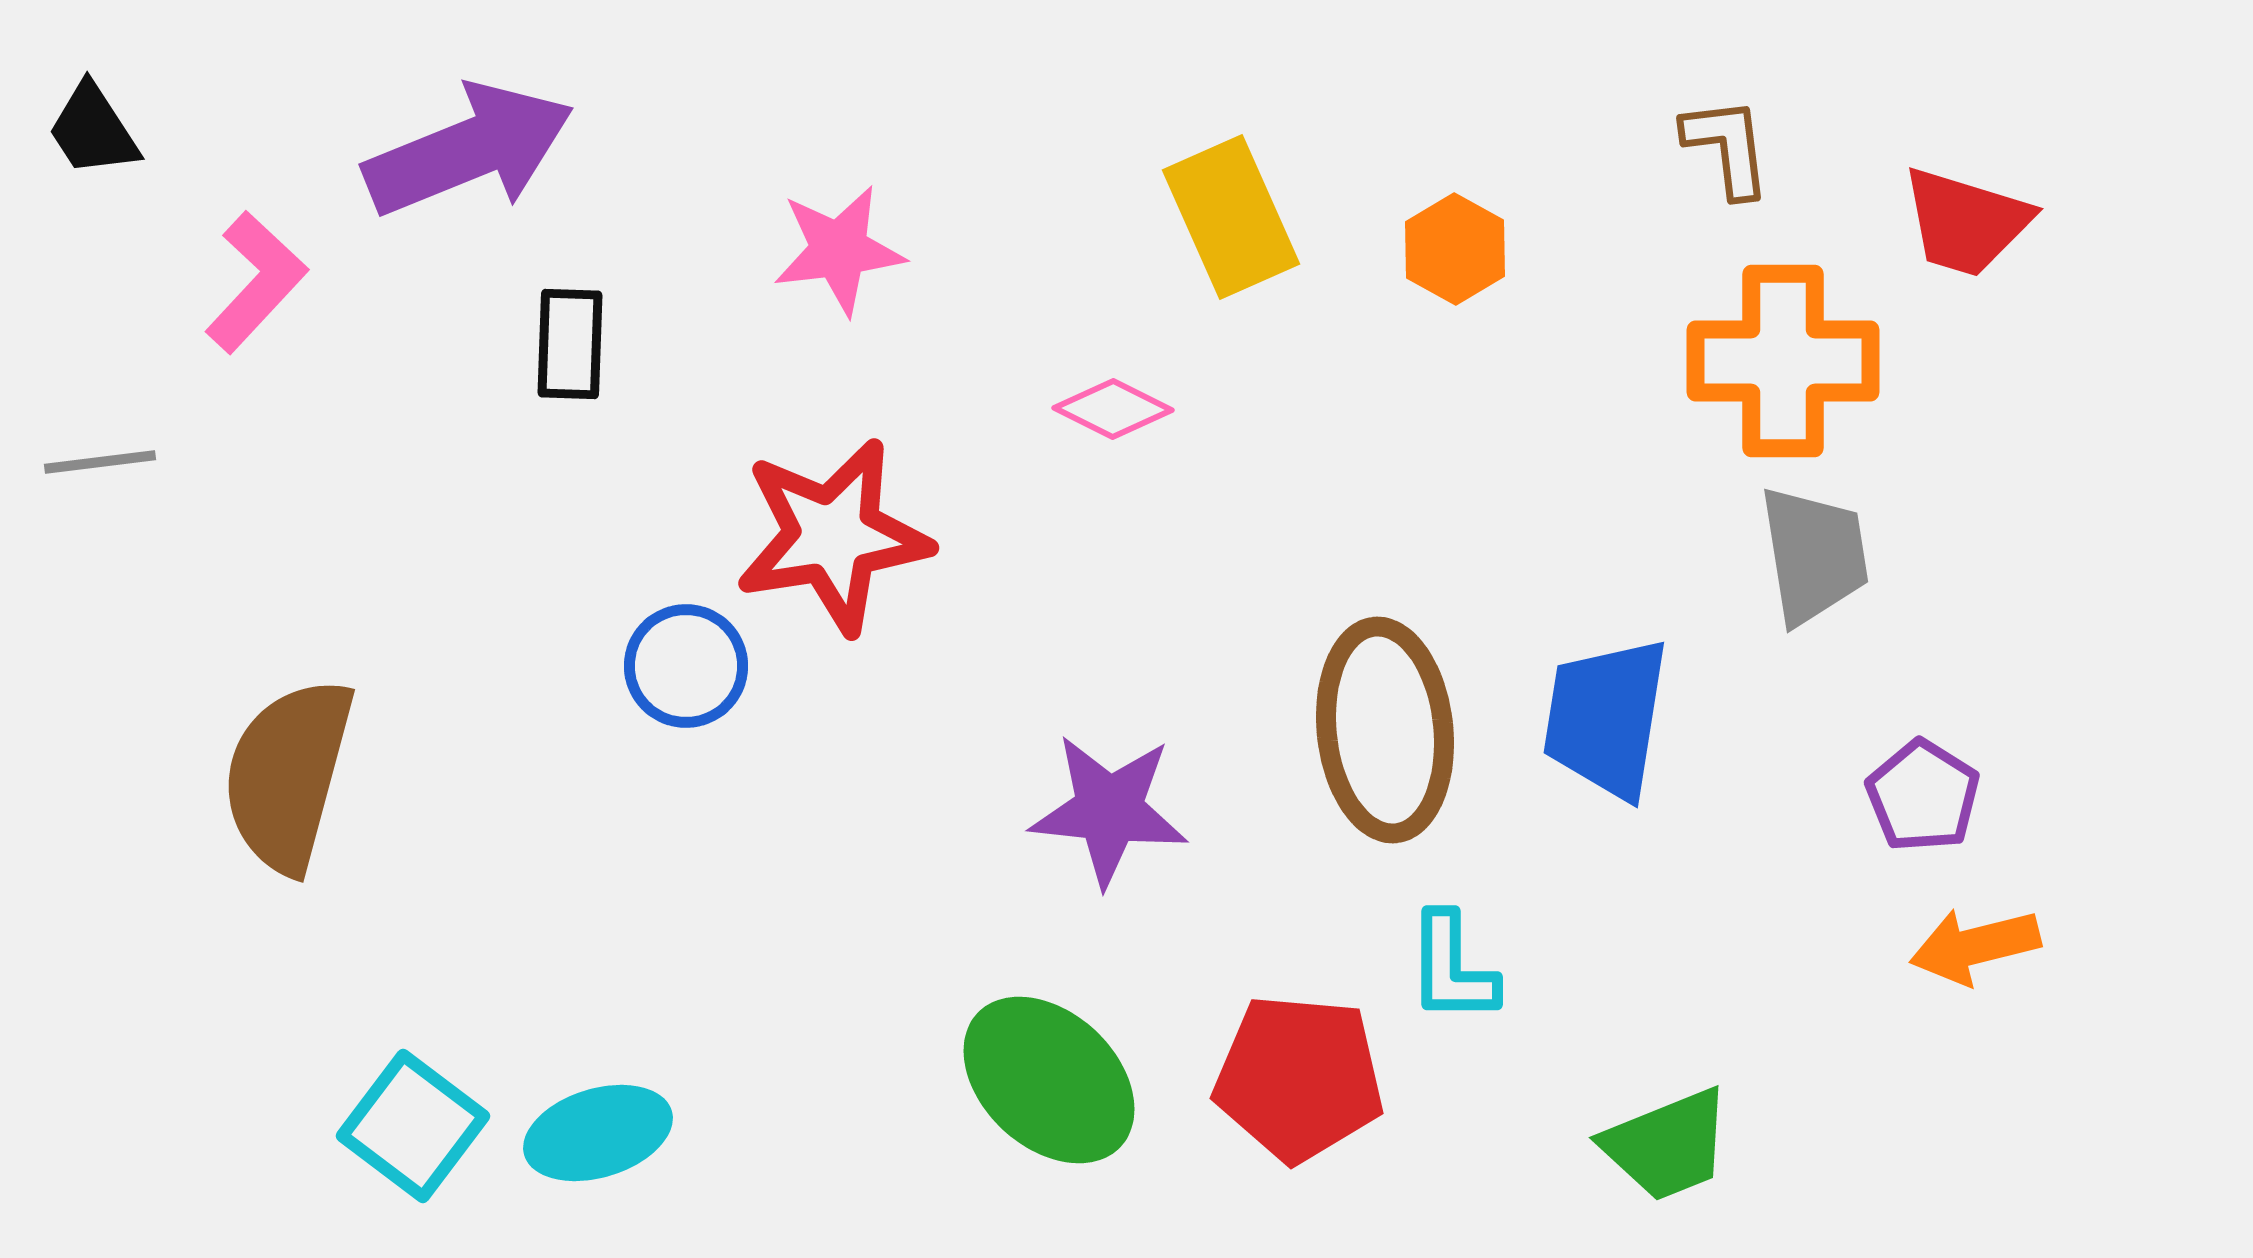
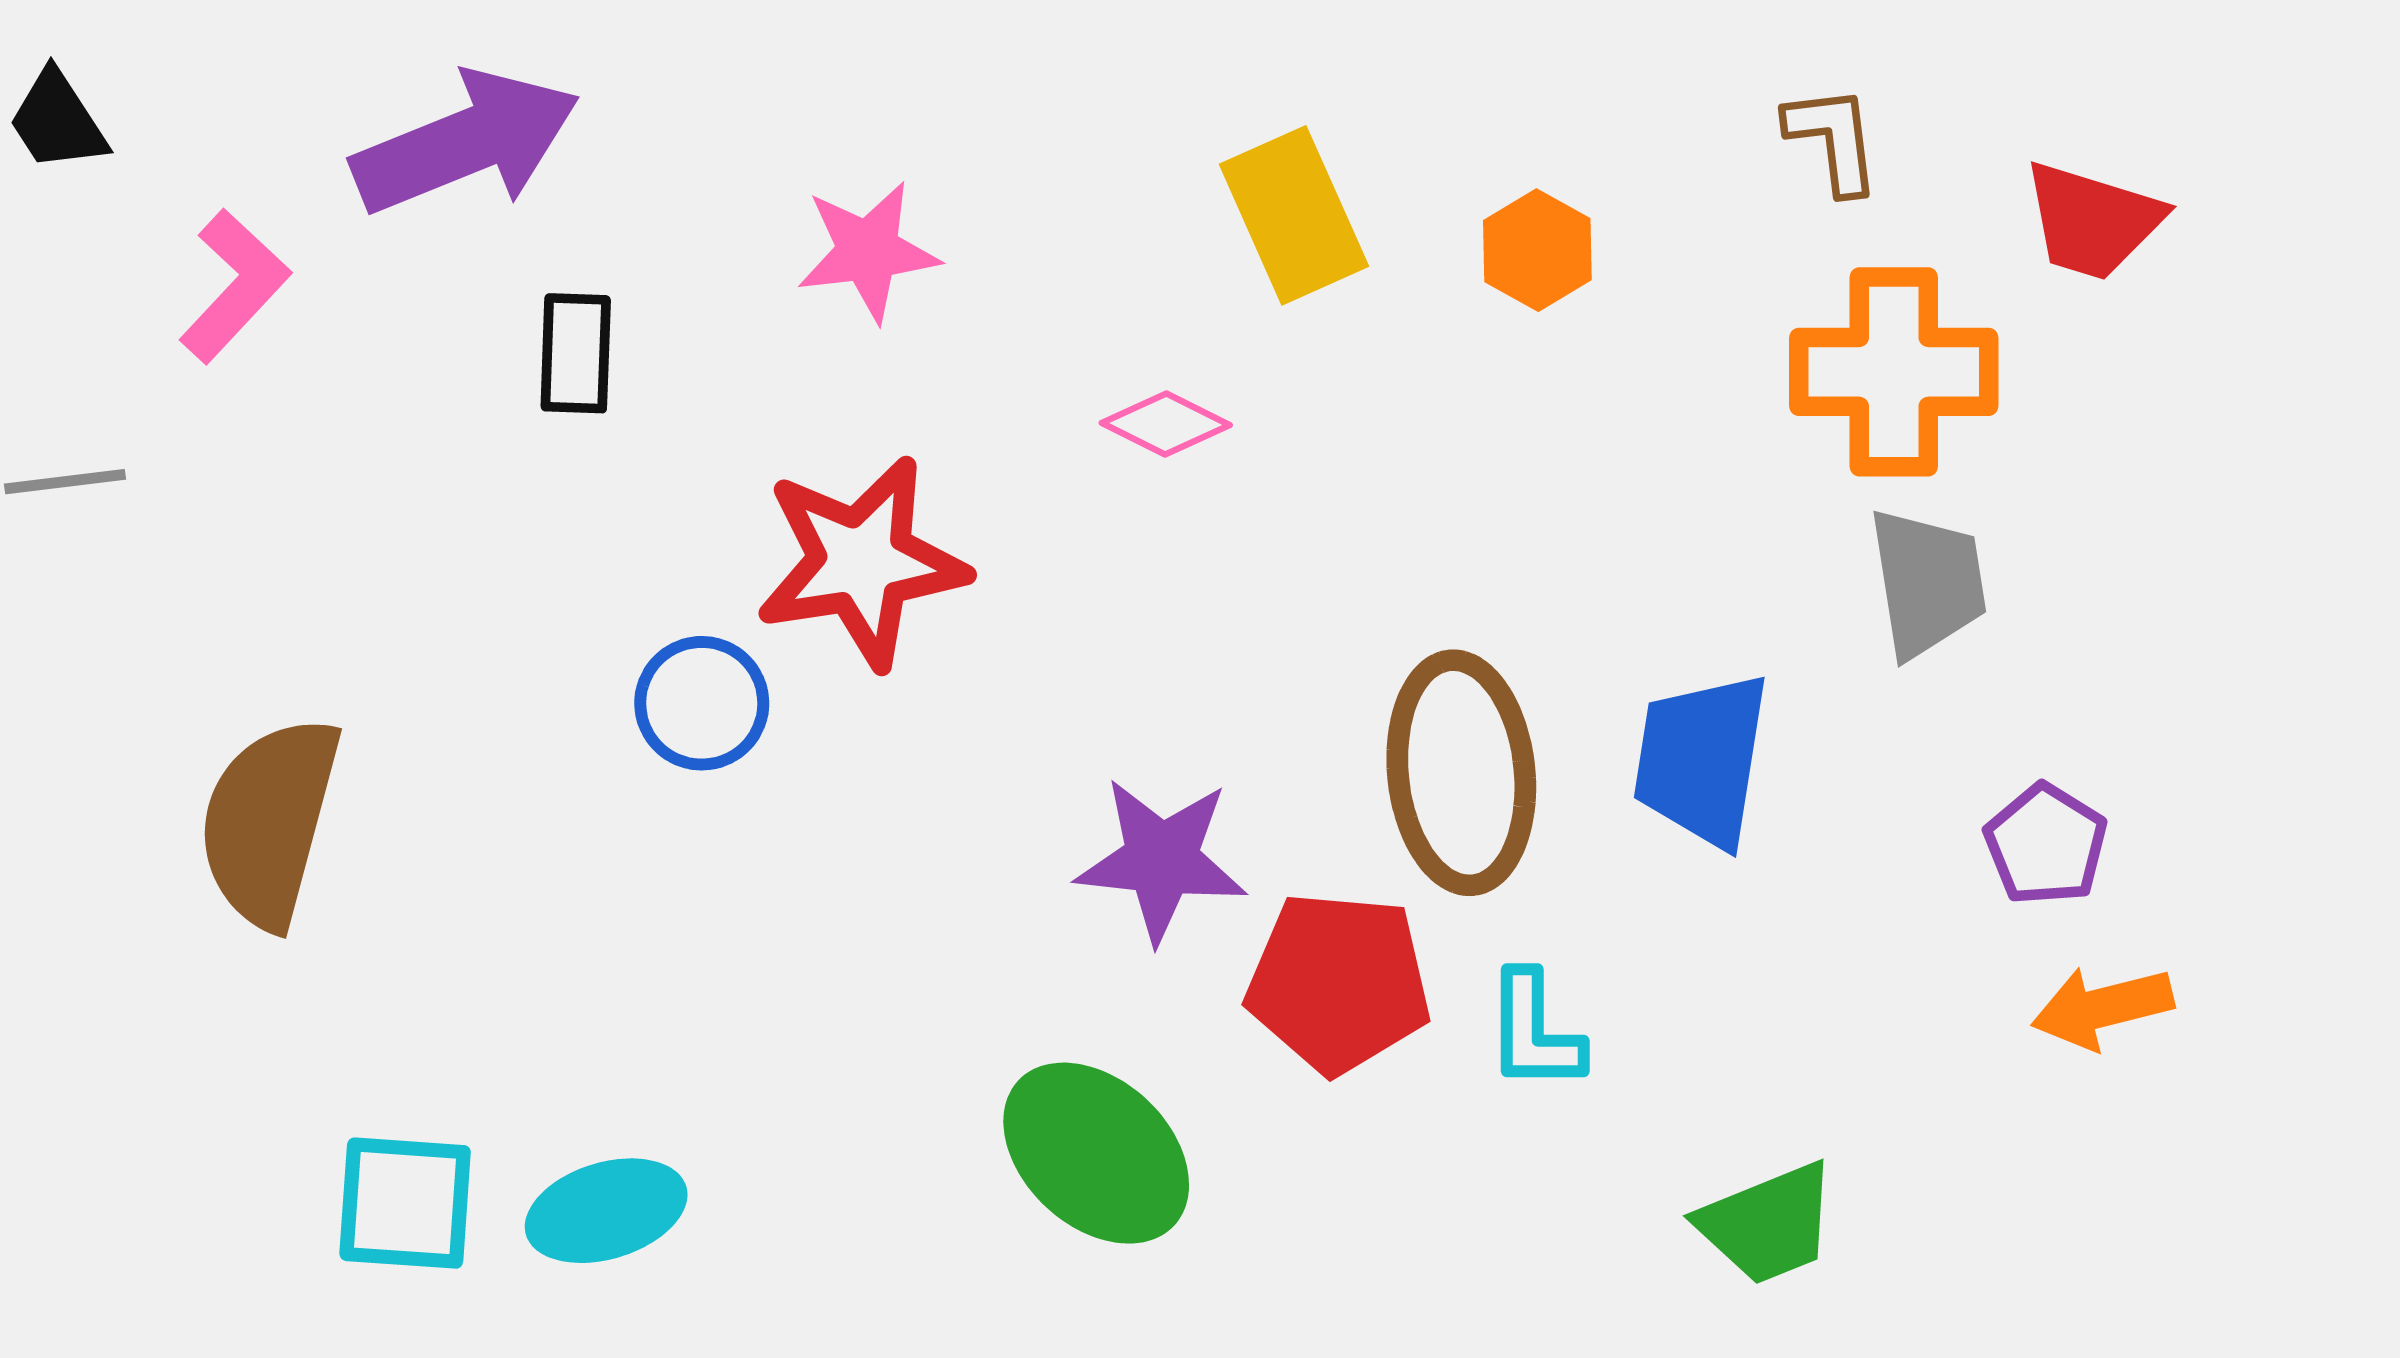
red pentagon: (1299, 1078) -> (1338, 982), moved
cyan square: (413, 1126) -> (405, 1203), turned -33

